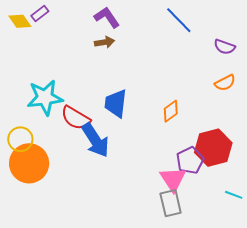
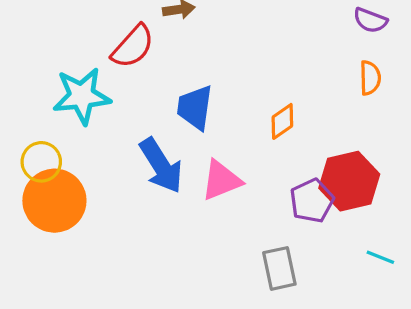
orange semicircle: (225, 83) -> (370, 78), turned -65
red semicircle: (76, 118) -> (133, 46), moved, turned -80
pink triangle: (173, 179) -> (221, 180), moved, turned 40

